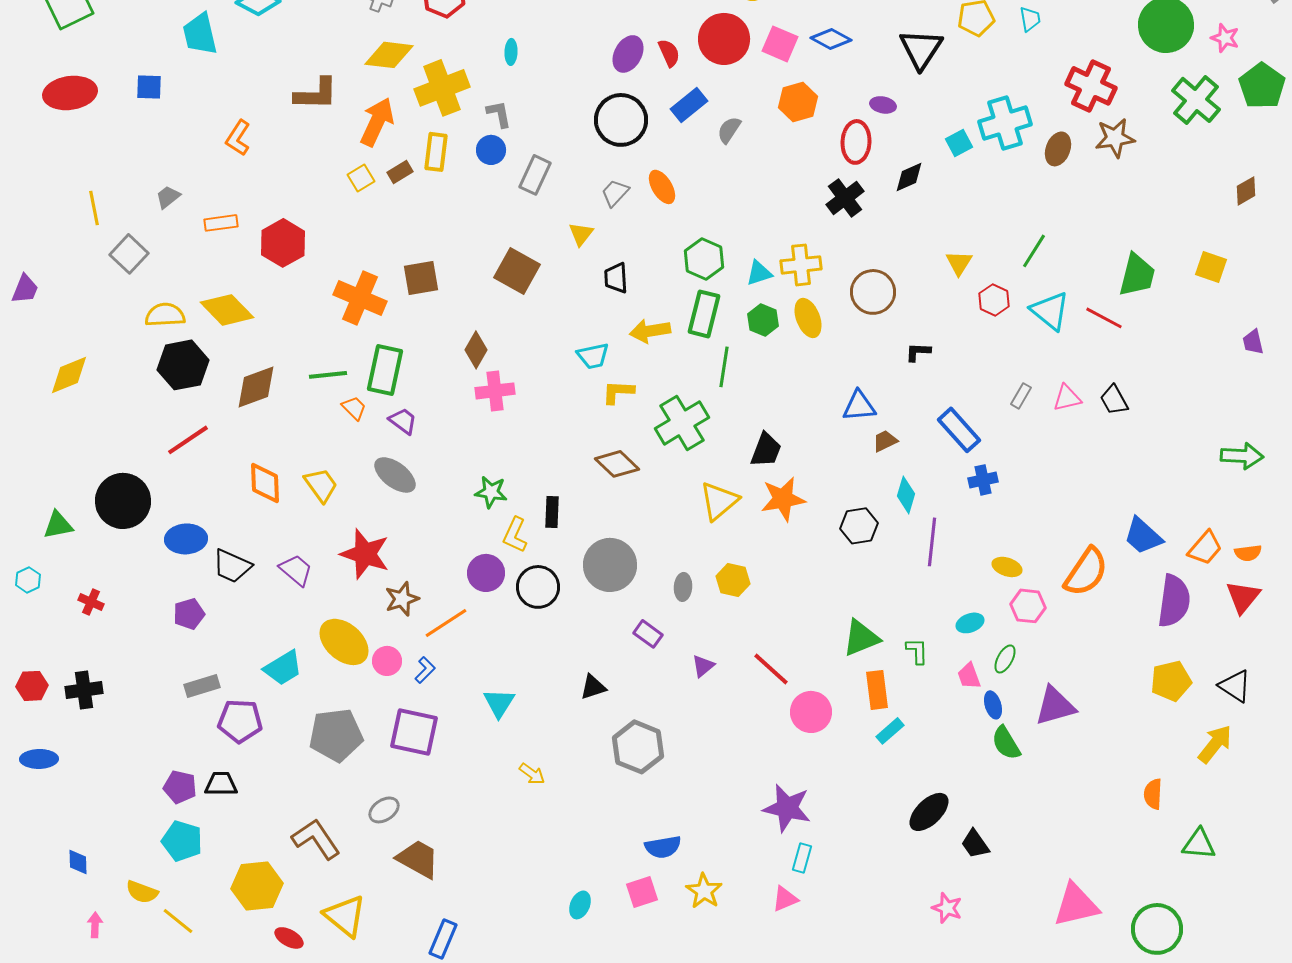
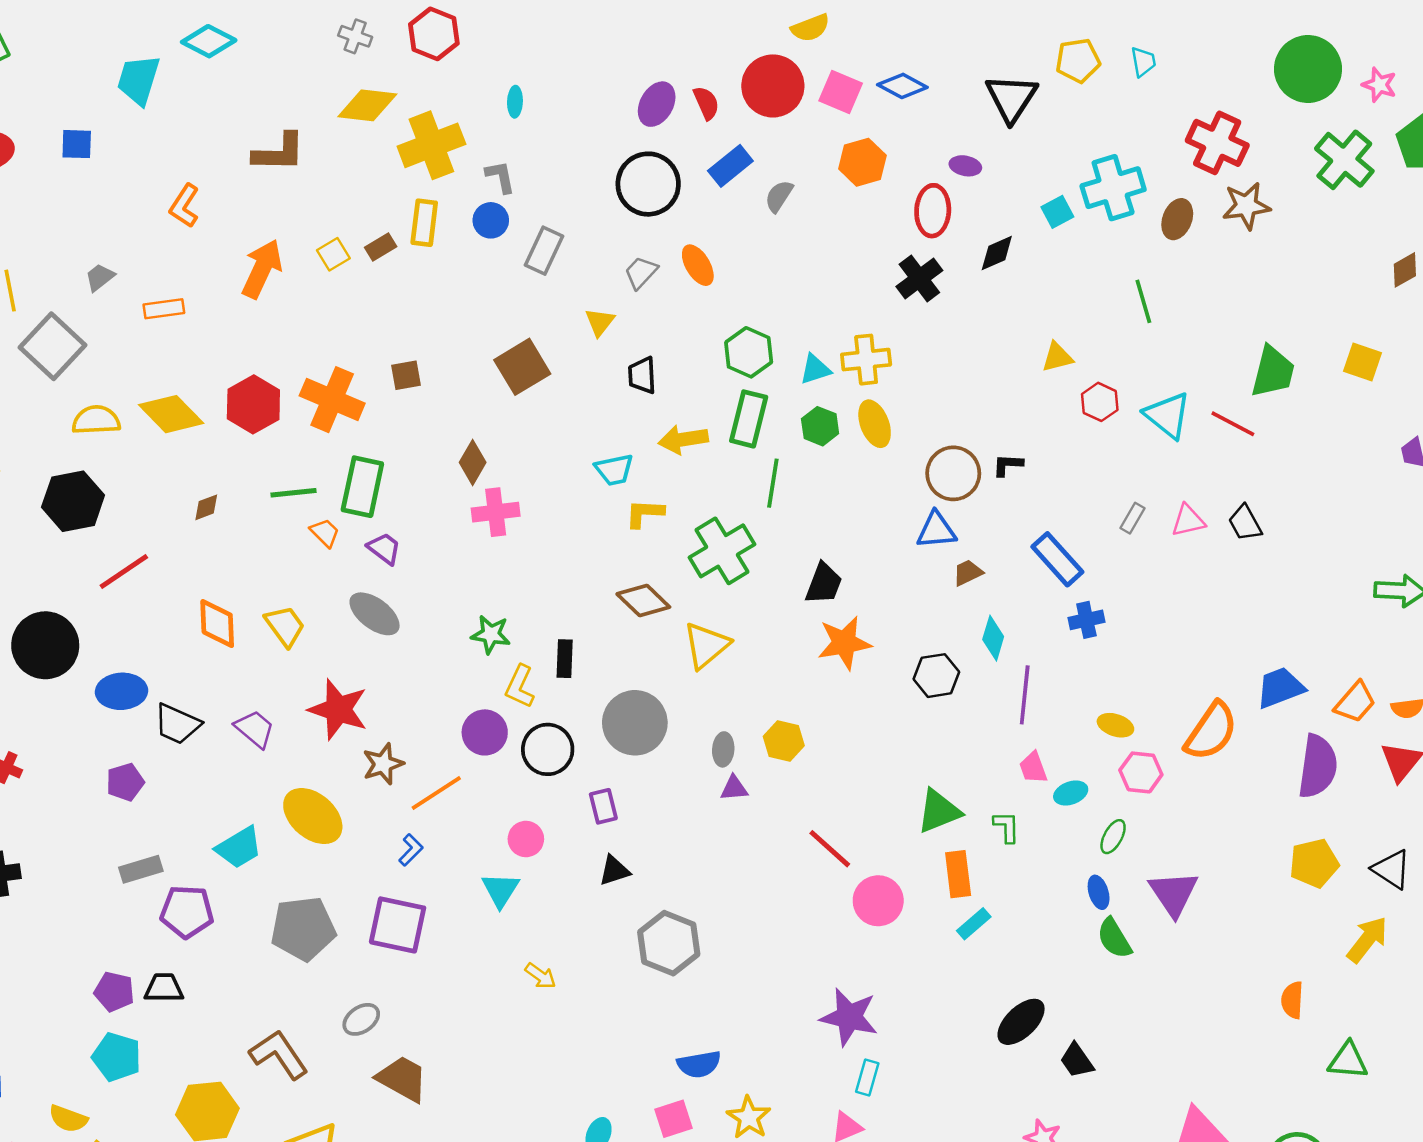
cyan trapezoid: (200, 34) -> (138, 80), turned 30
orange arrow: (377, 122) -> (262, 269), moved
red hexagon: (283, 243) -> (253, 404), moved
green line: (1034, 251) -> (1143, 301), moved, turned -48
gray square: (129, 254) -> (52, 346), size x1.4
yellow triangle: (959, 263) -> (1057, 357), turned 44
brown square: (517, 271) -> (522, 367), turned 30
brown square: (421, 278) -> (406, 375), size x0.7
brown circle: (873, 292) -> (953, 473), moved
black hexagon: (183, 365) -> (73, 501), moved
brown diamond: (256, 387) -> (206, 507), size x0.5
yellow triangle: (719, 501) -> (706, 645), moved
blue trapezoid: (1143, 536) -> (1280, 688), turned 117
purple rectangle: (648, 634) -> (603, 806), moved, turned 40
pink circle: (387, 661) -> (526, 839), moved
purple triangle: (703, 666) -> (734, 788), moved, turned 35
pink trapezoid: (969, 676) -> (1033, 768), moved
purple triangle: (1055, 706) -> (1174, 893), turned -48

